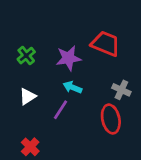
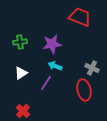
red trapezoid: (106, 44) -> (80, 17), moved
green cross: (26, 56) -> (20, 42), turned 32

